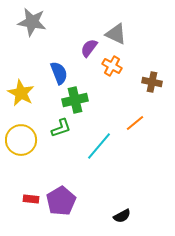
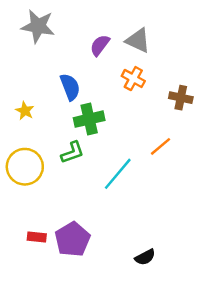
purple semicircle: (89, 48) -> (100, 45), moved
yellow star: (21, 93) -> (25, 111), size x0.6

